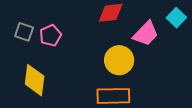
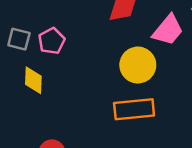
yellow diamond: (35, 80) -> (33, 80), moved, size x0.7

